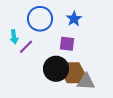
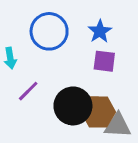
purple square: (67, 44) -> (104, 61), moved
purple line: (26, 47) -> (28, 91), moved

